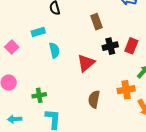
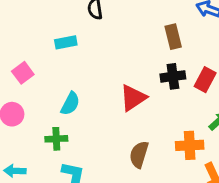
brown rectangle: (96, 22) -> (173, 37), moved
pink square: (12, 47) -> (23, 73), moved
cyan semicircle: (54, 50) -> (70, 104), moved, turned 35

